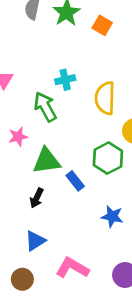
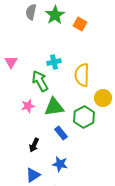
pink star: (18, 137) -> (28, 106), moved
green triangle: (47, 161) -> (54, 107), moved
blue star: (112, 217) -> (60, 164), moved

